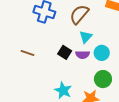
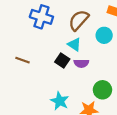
cyan triangle: (86, 37) -> (74, 44), moved, turned -40
cyan circle: (102, 53) -> (104, 35), moved

